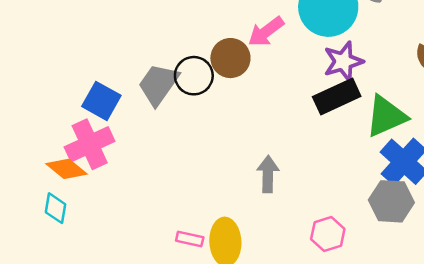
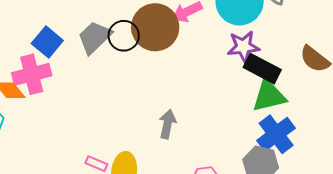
brown circle: (230, 58) -> (155, 27), size x1.5
black rectangle: (337, 96) -> (262, 69), moved, turned 42

